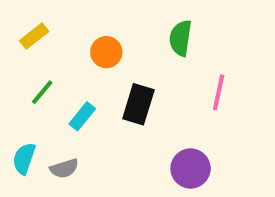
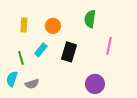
yellow rectangle: (34, 36) -> (24, 25), moved, turned -48
green line: (42, 92) -> (21, 58), moved, turned -56
cyan rectangle: (82, 116) -> (41, 50), moved

